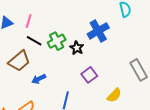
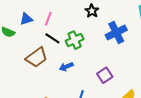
black star: (77, 48) -> (92, 11), moved
blue arrow: (39, 79) -> (66, 67), moved

